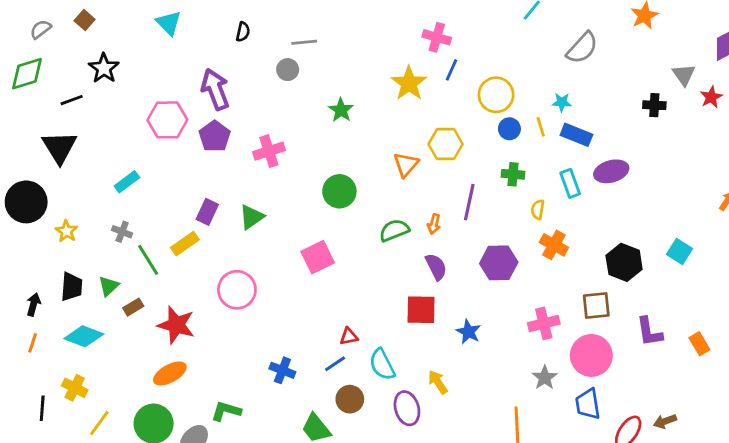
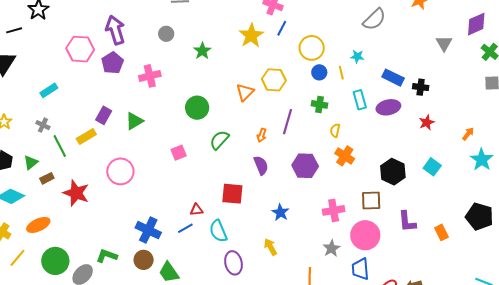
gray circle: (288, 70) -> (166, 34), moved
red star: (711, 97) -> (427, 122), moved
black cross: (654, 105) -> (421, 87), moved
blue rectangle: (576, 135) -> (393, 78), moved
cyan rectangle: (570, 183) -> (360, 100), moved
green semicircle: (394, 230) -> (219, 140), moved, turned -30
pink square: (318, 257) -> (179, 153), size x0.7
red square: (421, 310) -> (232, 194), moved
blue cross: (282, 370) -> (148, 230), size x1.4
orange ellipse: (170, 373) -> (38, 225), moved
yellow arrow: (438, 382) -> (270, 247), moved
brown circle: (350, 399) -> (144, 260), moved

